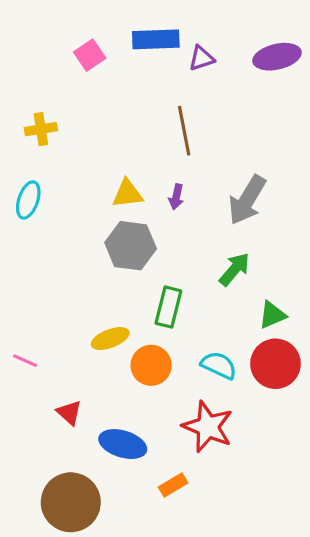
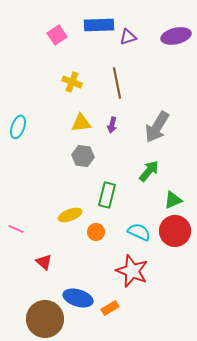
yellow cross: (41, 129) -> (72, 82), moved, turned 30
gray hexagon: (131, 246) -> (83, 156), size x0.7
orange circle: (151, 365) -> (96, 232), size x0.7
blue ellipse: (123, 444) -> (78, 298), moved

